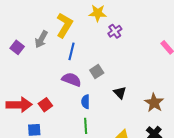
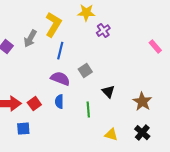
blue semicircle: (86, 102) -> (59, 102), moved
green line: (86, 126) -> (88, 110), moved

